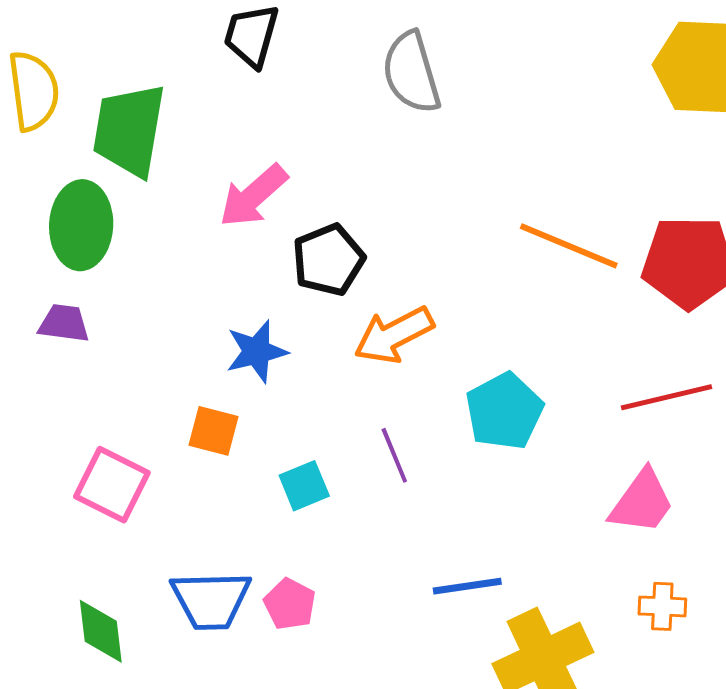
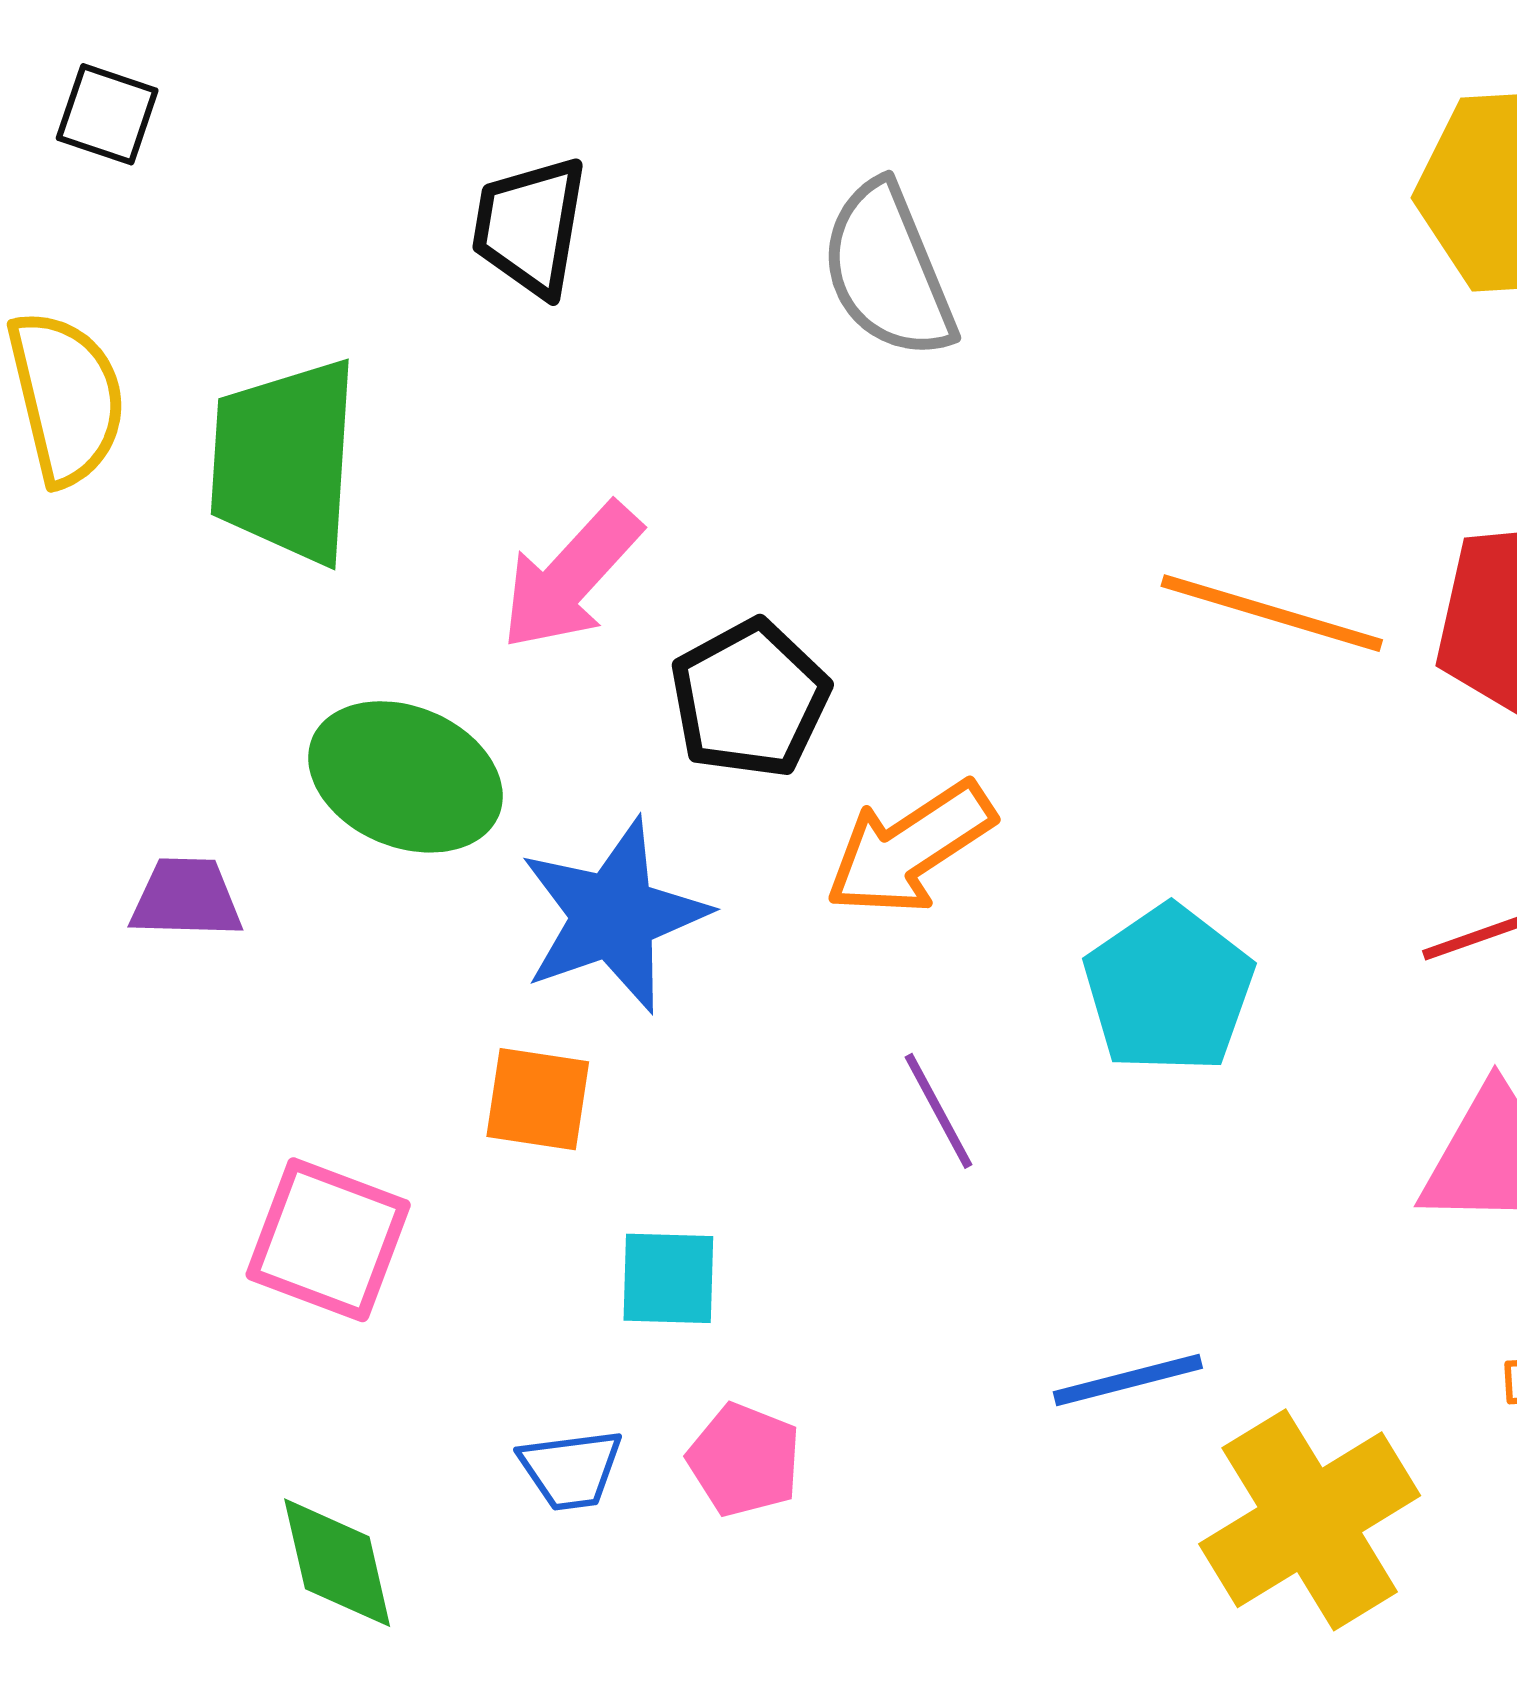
green ellipse: (81, 225) -> (405, 777), moved, turned -64
blue star: (257, 351) -> (614, 916), size x1.4
cyan square: (304, 486) -> (668, 1278), moved, turned 30
blue trapezoid: (211, 600) -> (571, 1469), size x0.6

